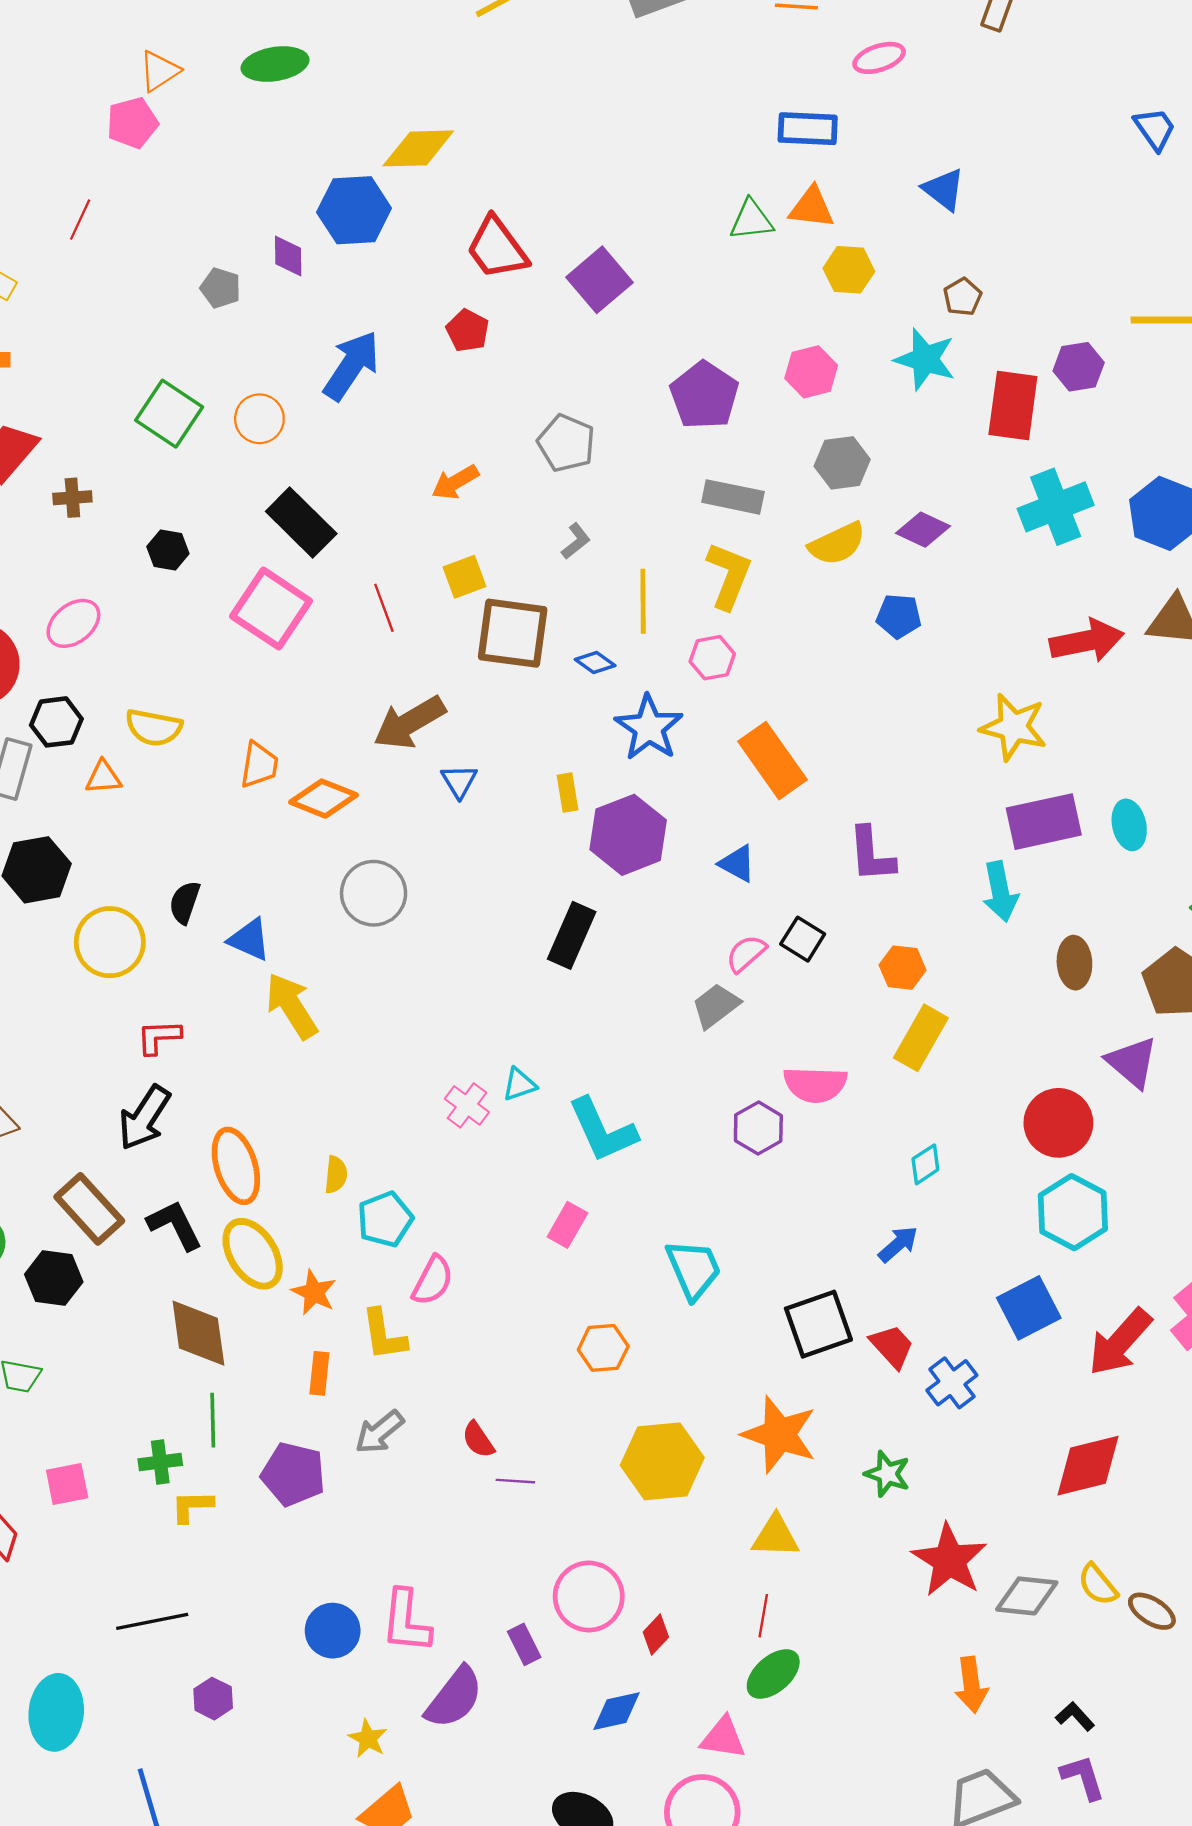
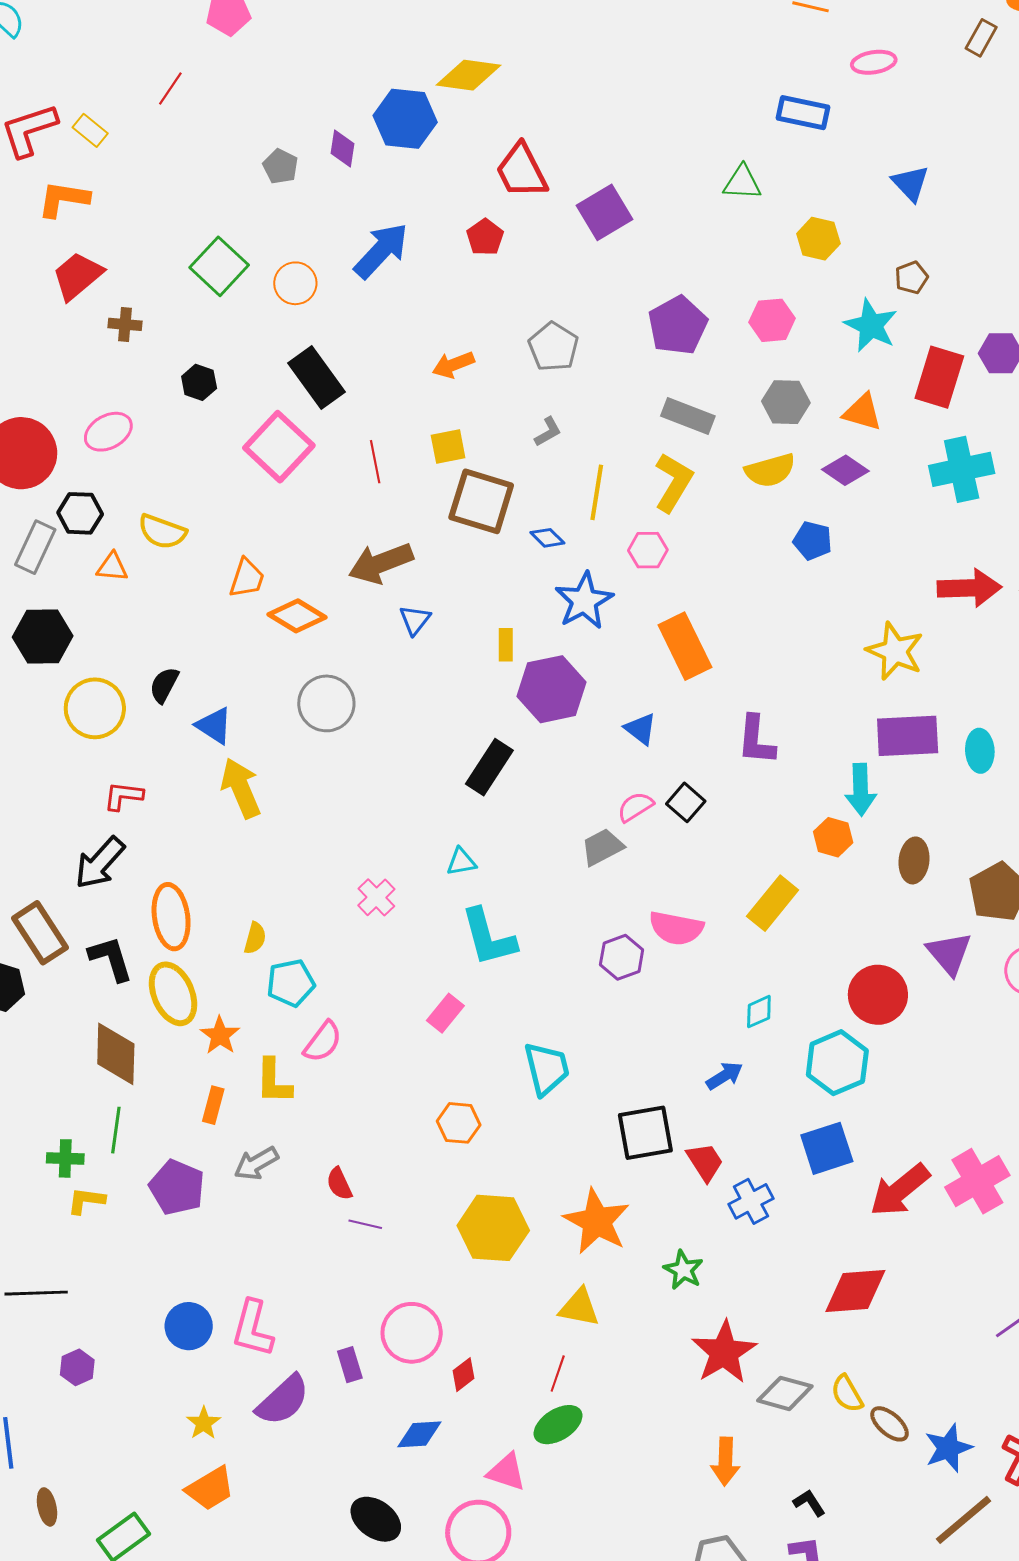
orange triangle: (812, 208) -> (862, 412), moved
orange hexagon: (903, 968) -> (833, 837), moved
cyan triangle: (519, 1085) -> (461, 862), moved
cyan hexagon: (1073, 1212) -> (837, 1063), moved

